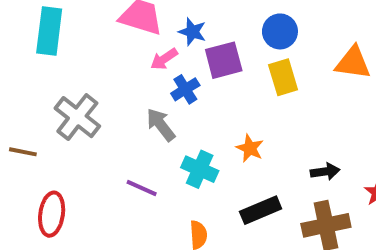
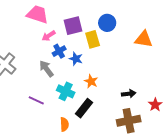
blue star: (192, 32) -> (76, 59), moved
purple square: (224, 60) -> (73, 26), moved
yellow rectangle: (283, 77) -> (93, 39), moved
black rectangle: (261, 210) -> (84, 108), moved, turned -30

